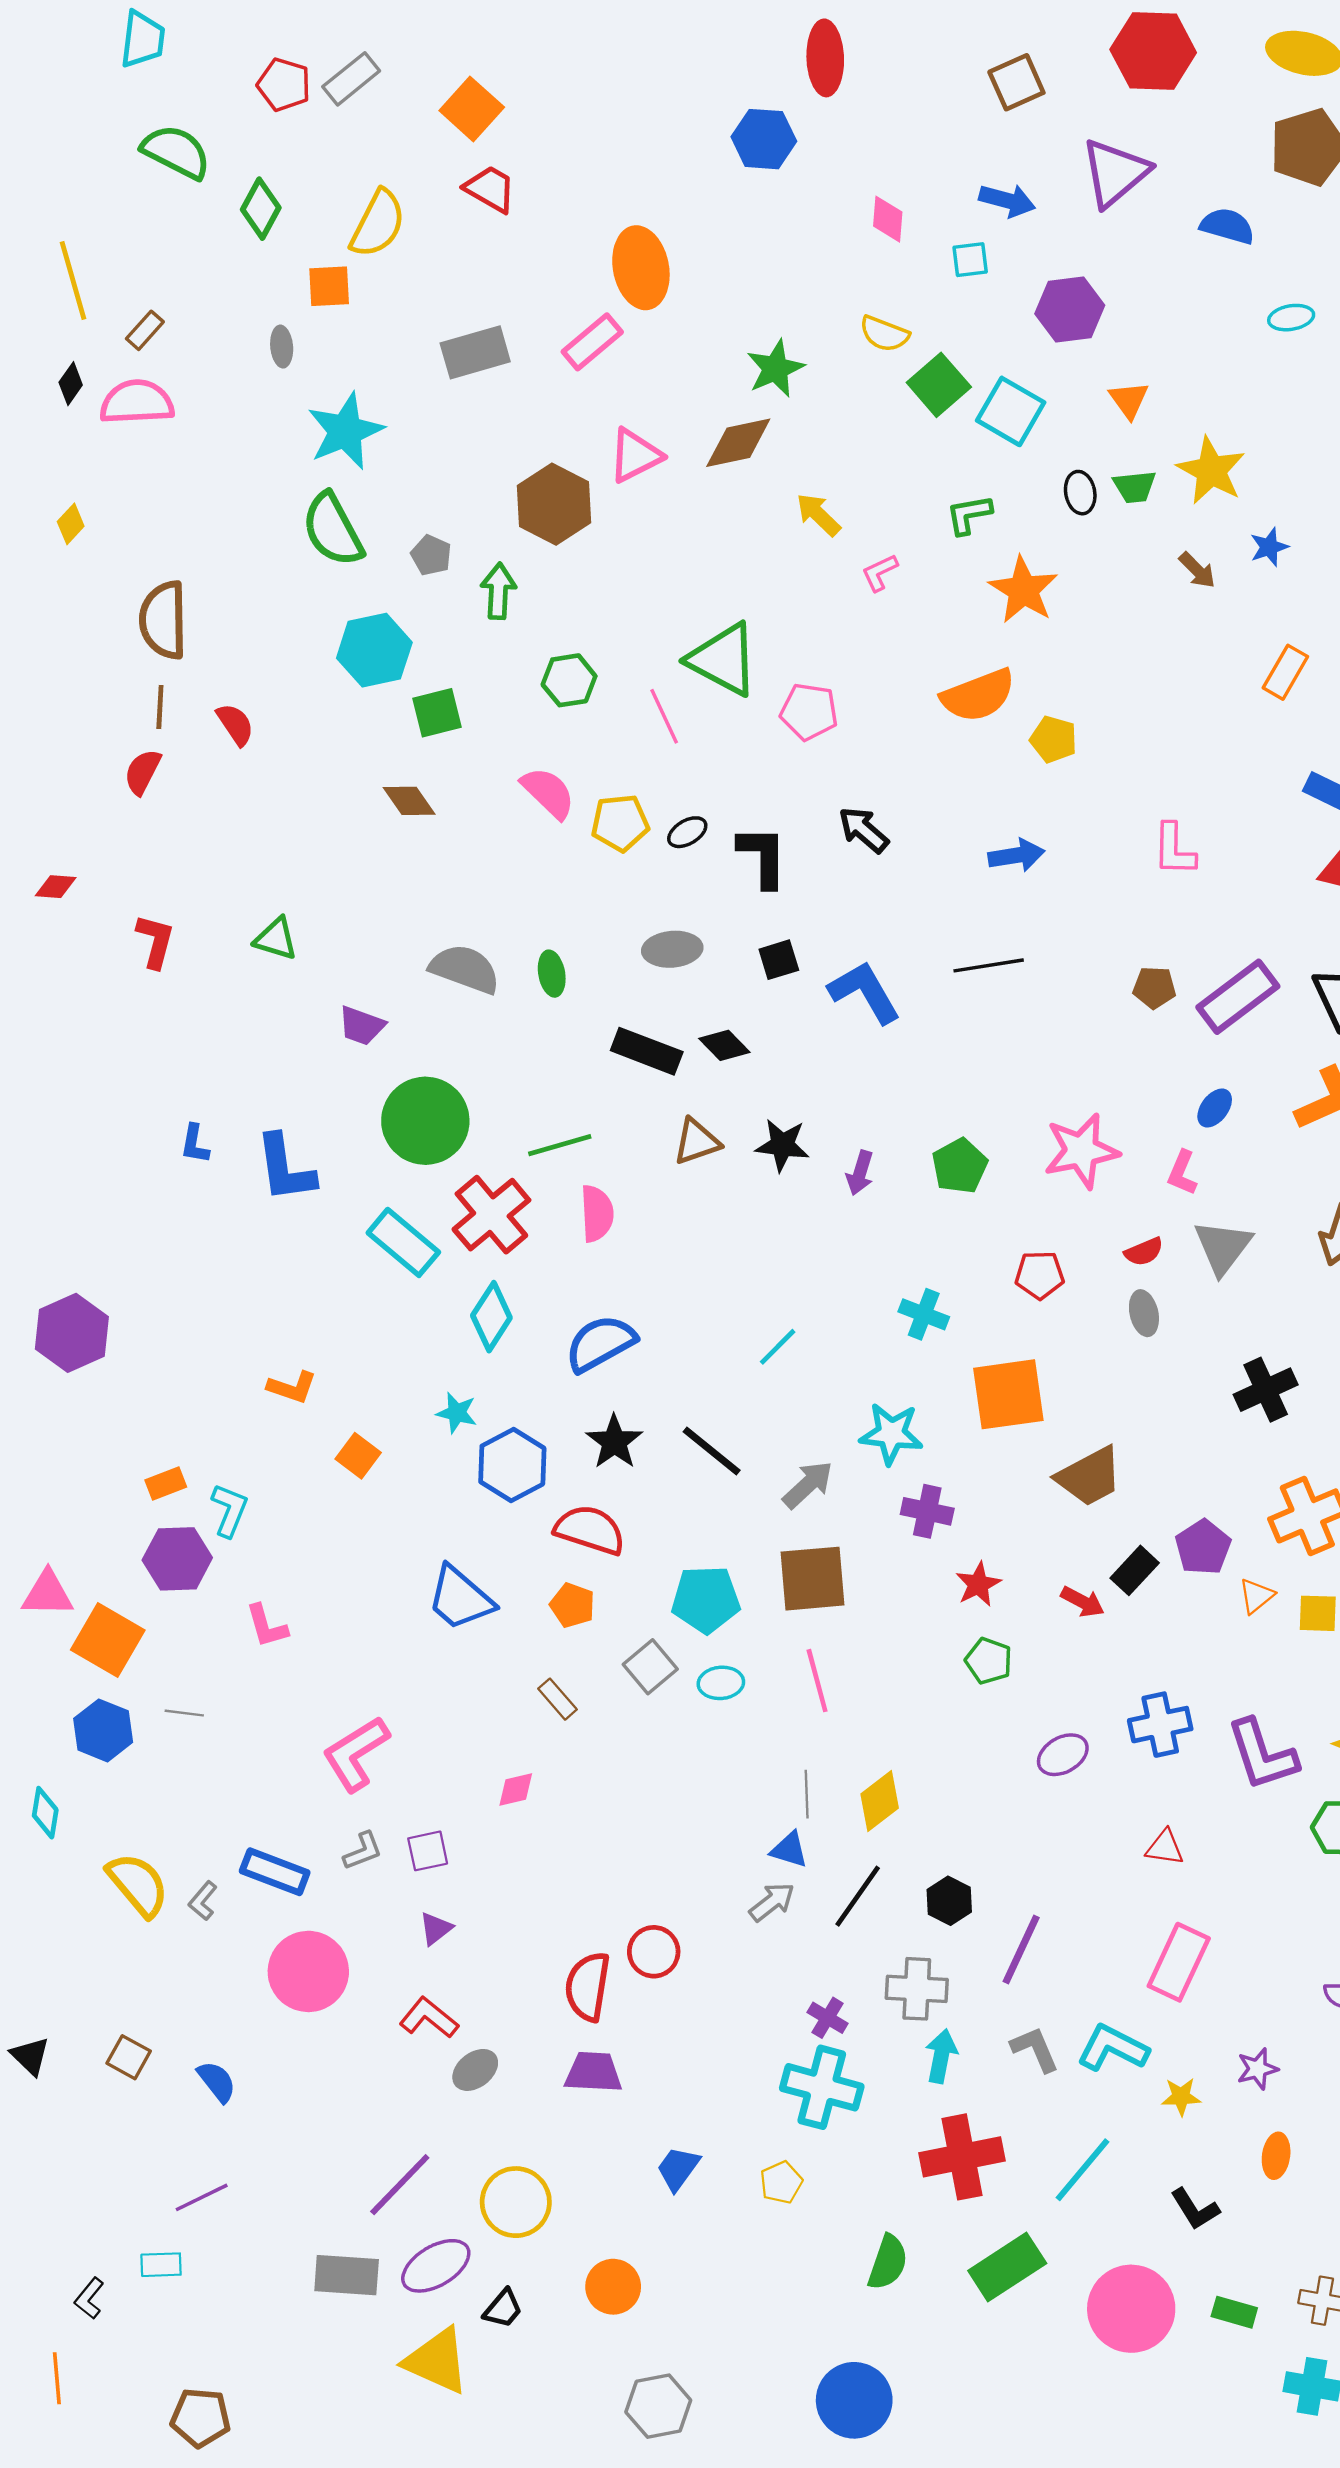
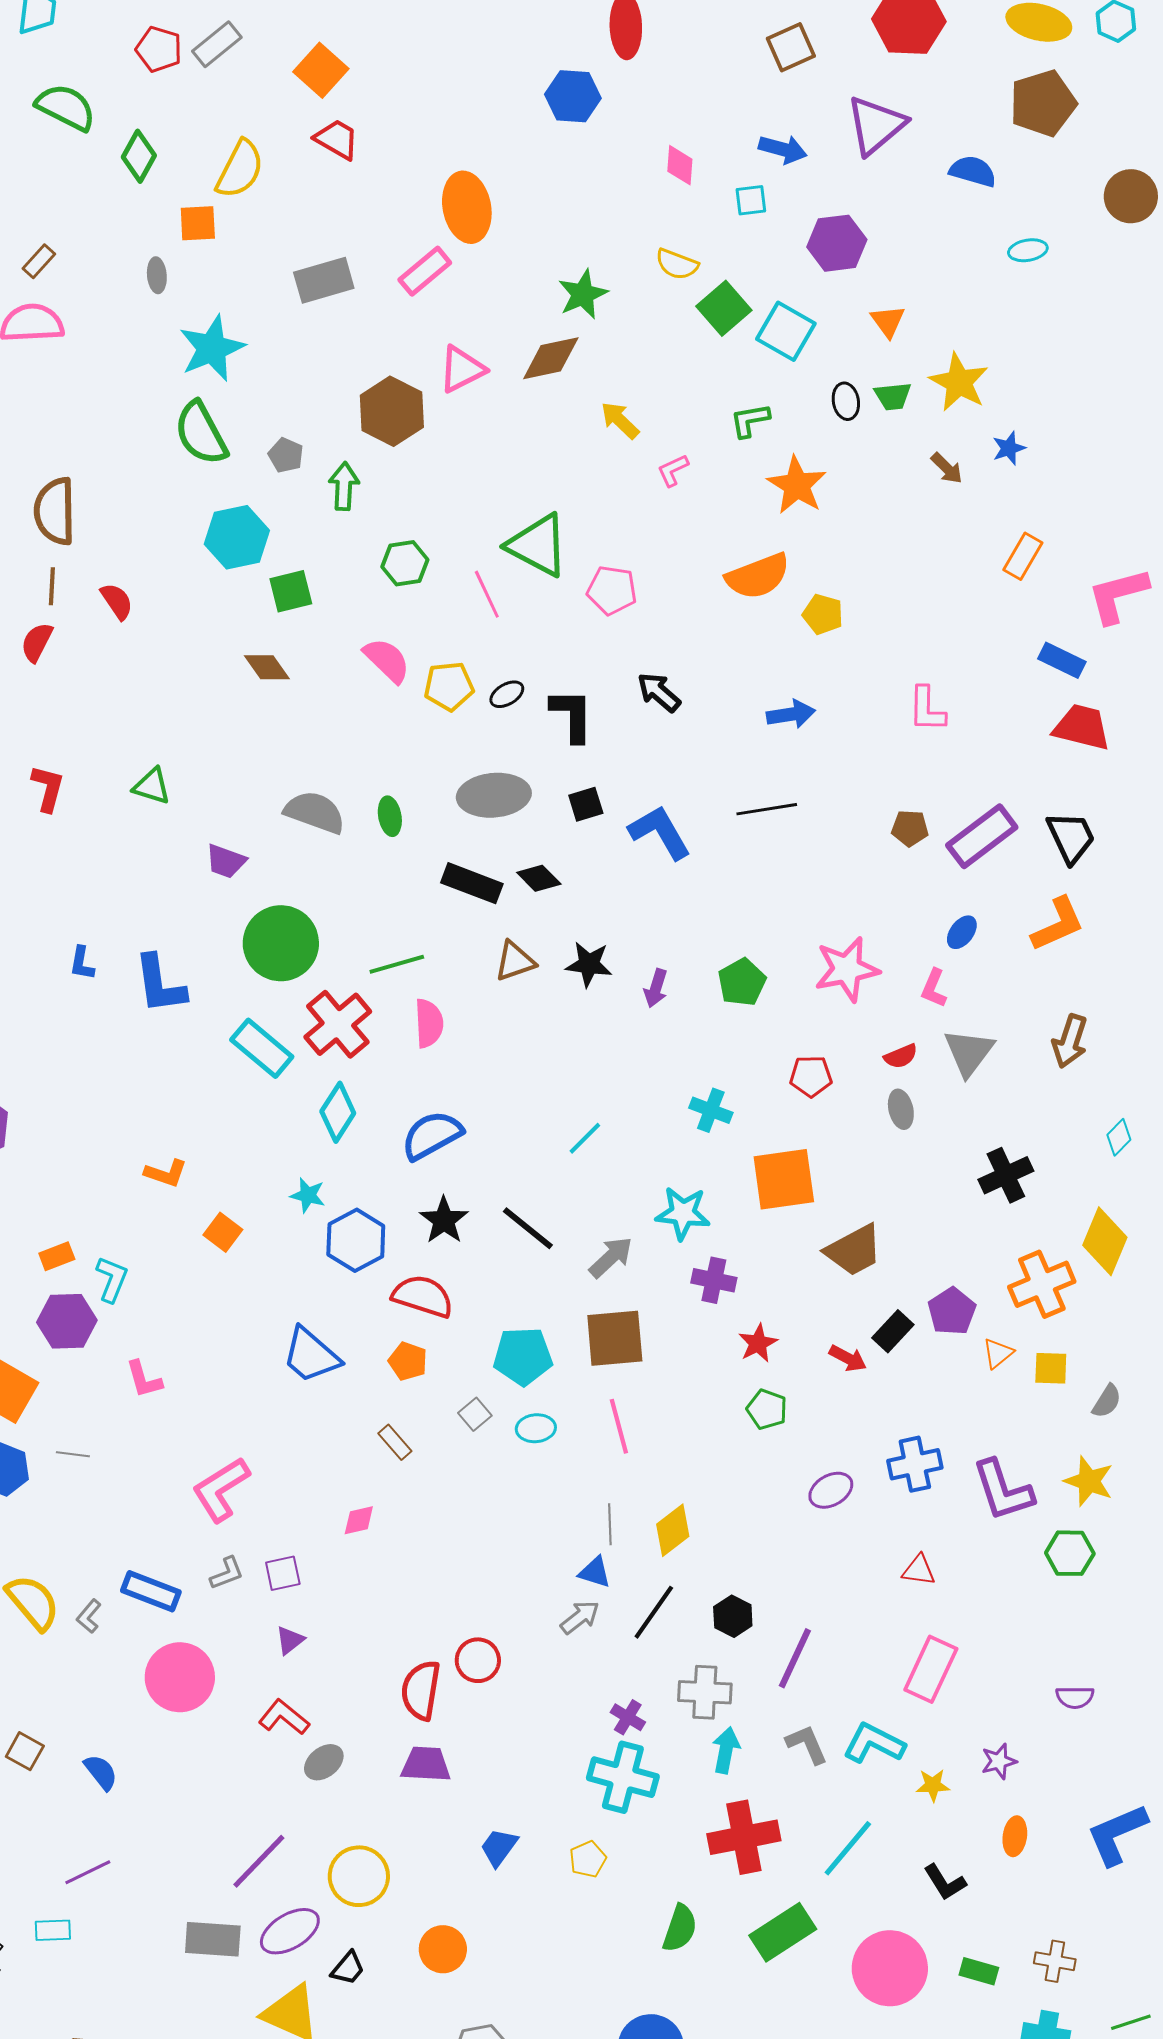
gray ellipse: (672, 949) -> (494, 795), size x1.4
gray square: (650, 1667) -> (475, 1414), size x0.7

